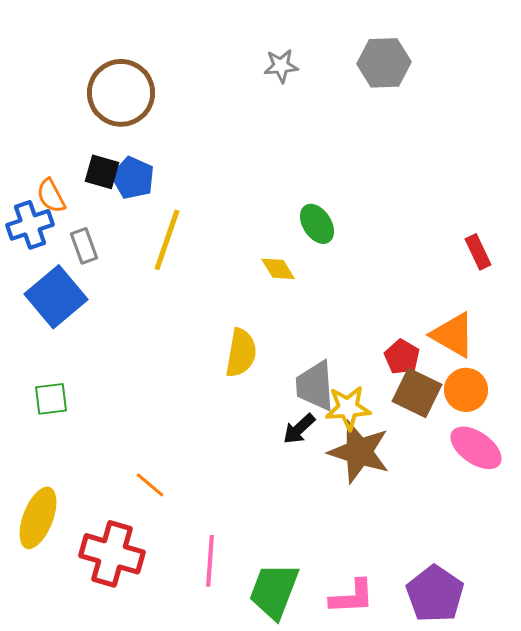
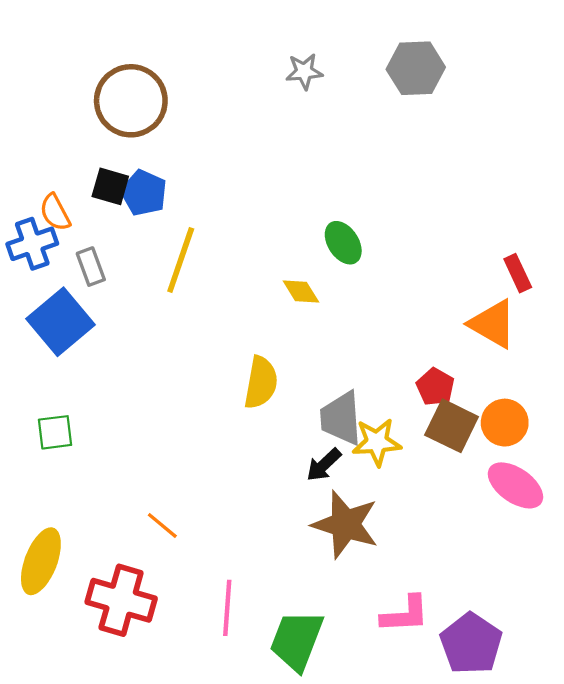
orange triangle: (453, 335) -> (493, 324), moved
brown star: (359, 452) -> (345, 524), moved
pink L-shape: (352, 597) -> (405, 614), moved

